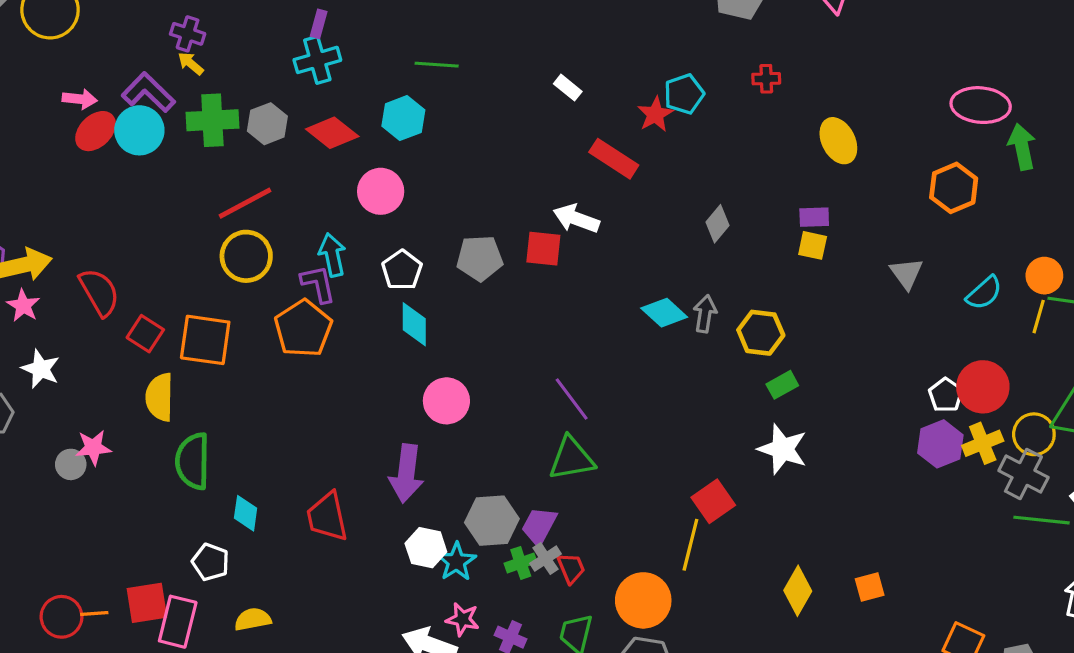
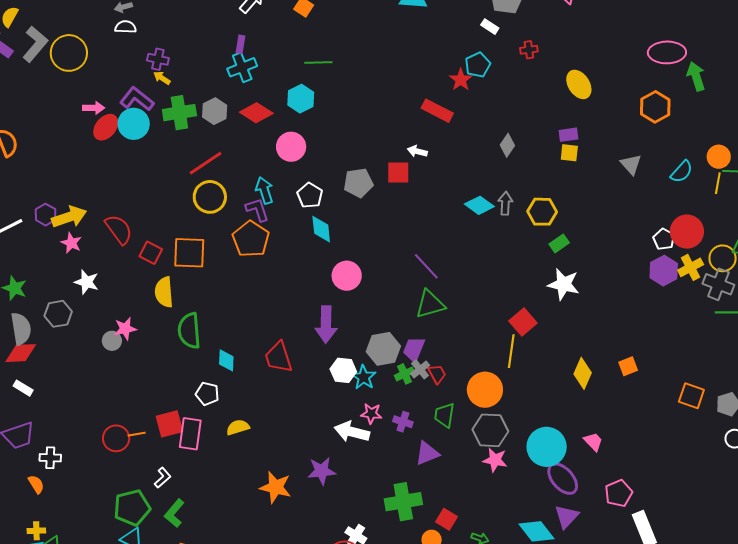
white rectangle: (568, 88) -> (490, 27), moved
white arrow: (576, 219) -> (417, 151), size x0.7

